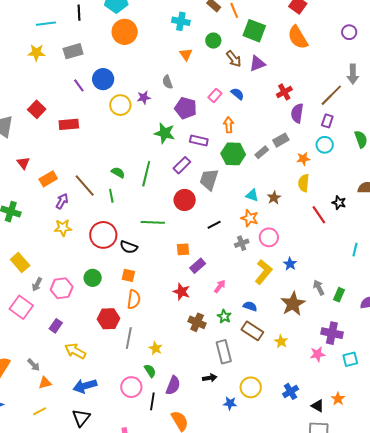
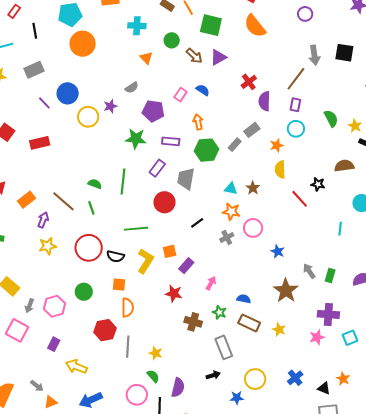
gray semicircle: (167, 82) -> (132, 88), turned -96
yellow L-shape: (264, 272) -> (145, 261), moved

